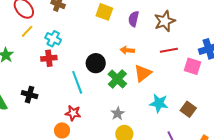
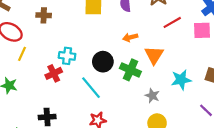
cyan cross: (53, 39) -> (67, 56), moved
gray star: (118, 114) -> (152, 96), moved

